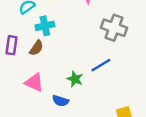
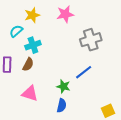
gray cross: (114, 28) -> (91, 40), turned -30
blue semicircle: (60, 101) -> (62, 106), moved, turned -88

